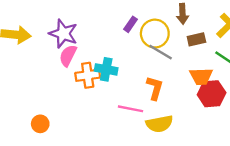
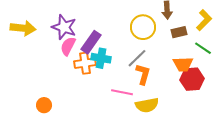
purple rectangle: (130, 24) -> (91, 42), moved, size x1.6
gray line: (161, 52) -> (137, 58), moved, turned -75

